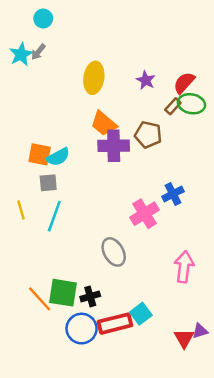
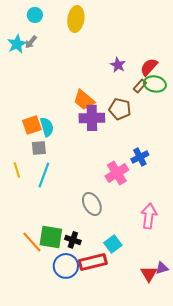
yellow ellipse: (94, 78) -> (76, 19), moved
orange square: (40, 154) -> (32, 125), turned -30
cyan semicircle: (58, 157) -> (47, 127), turned -78
black cross: (90, 296) -> (73, 240), turned 35
cyan square: (141, 314) -> (113, 244), moved

